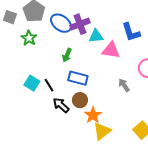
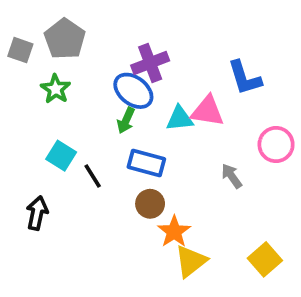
blue ellipse: (61, 23) -> (133, 91), moved
cyan triangle: (96, 36) -> (180, 119), moved
cyan square: (32, 83) -> (61, 156), moved
black arrow: (61, 105) -> (37, 213), moved, turned 60

